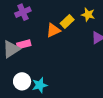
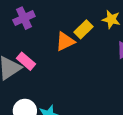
pink rectangle: (24, 44) -> (26, 61), turned 56

